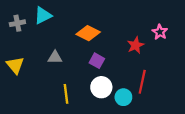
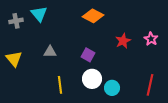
cyan triangle: (43, 15) -> (39, 14), turned -42
pink star: (160, 32) -> (151, 39), moved
orange diamond: (88, 33) -> (93, 16), moved
red line: (142, 82) -> (150, 85), moved

